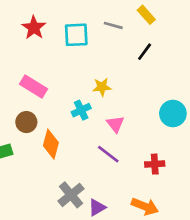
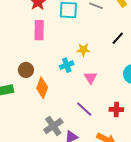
black line: (145, 52) -> (118, 38), moved
pink rectangle: (33, 87) -> (39, 30), moved, turned 54
purple line: (108, 154) -> (84, 109), moved

